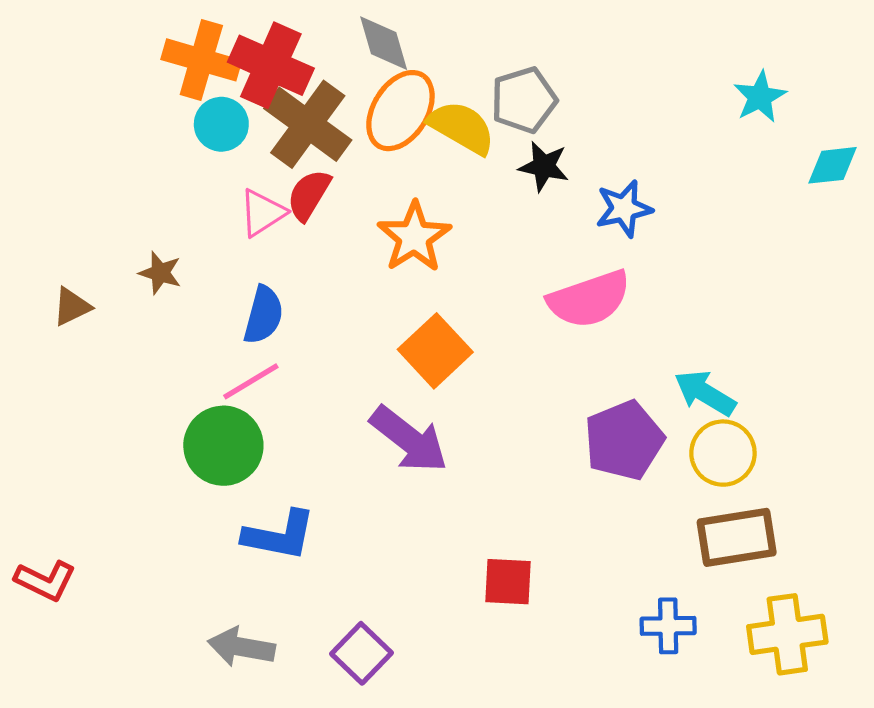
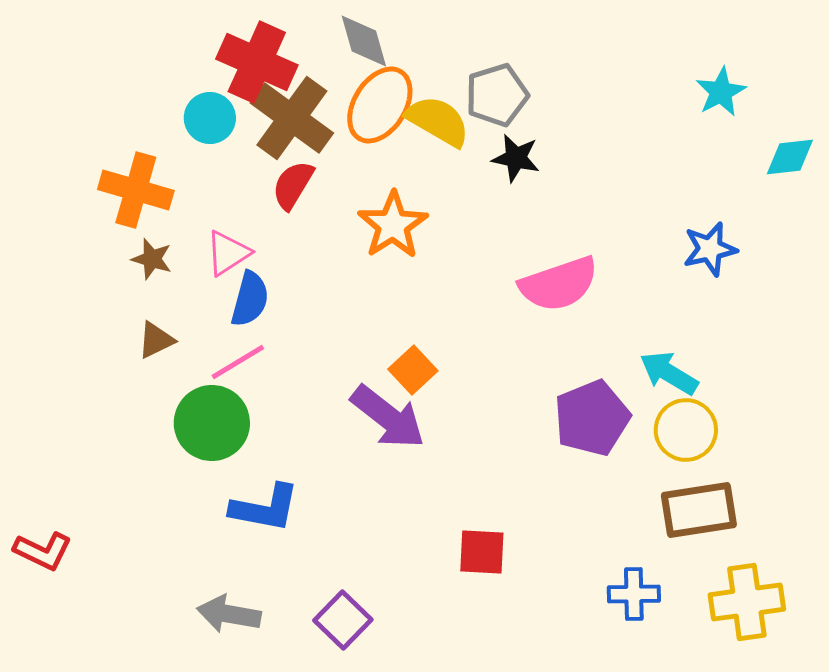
orange cross: (201, 60) -> (136, 190), moved
blue star: (624, 209) -> (710, 249), moved
pink triangle: (262, 213) -> (228, 253), moved
brown triangle: (72, 307) -> (156, 340), moved
orange square: (435, 351) -> (413, 370), moved, size x0.7

